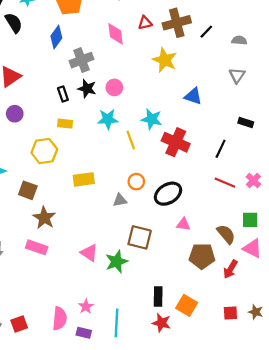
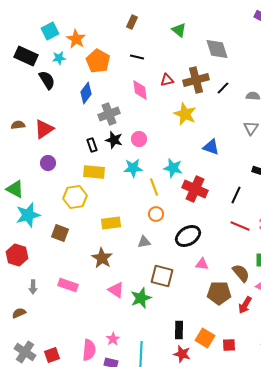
yellow rectangle: (65, 124) -> (94, 172), size x1.5
orange circle: (136, 182) -> (156, 214), moved
brown star: (44, 218) -> (102, 258), moved
red square: (230, 313) -> (229, 345), moved

